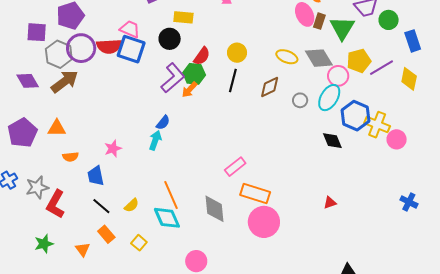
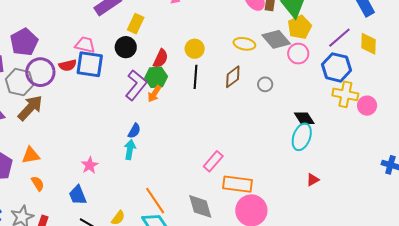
yellow rectangle: (183, 17) -> (136, 24), turned -60
red semicircle: (109, 46) -> (68, 65), size x0.7
yellow pentagon: (359, 61) -> (300, 27), moved
cyan ellipse: (329, 98) -> (302, 137), moved
blue hexagon: (355, 116) -> (337, 67), moved
orange semicircle: (71, 157) -> (38, 184), moved, turned -105

